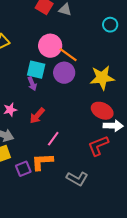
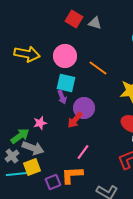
pink circle: (50, 46) -> (65, 56), moved
purple circle: (64, 73) -> (84, 108), moved
red arrow: (37, 116) -> (75, 120), moved

